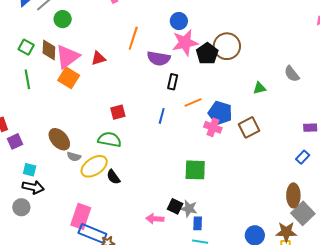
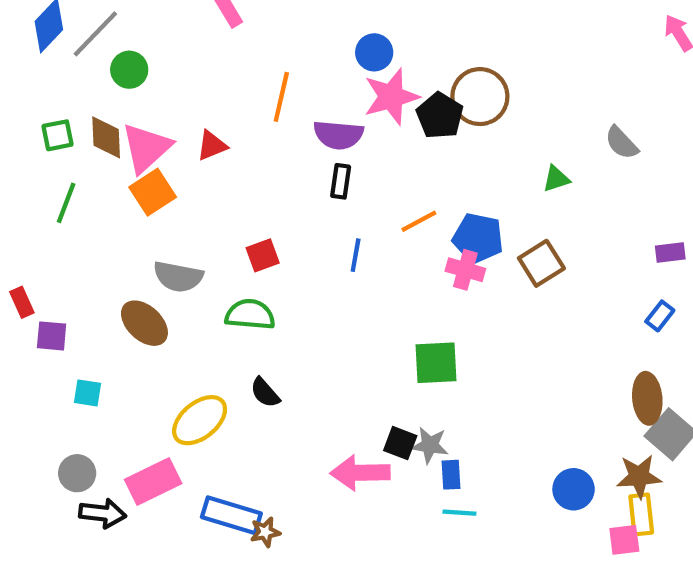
green square: (26, 47) -> (58, 135), turned -35
orange square: (69, 78) -> (153, 192), turned 30
green line: (27, 79) -> (66, 203), turned 36
black rectangle: (173, 82) -> (341, 181), moved
purple square: (15, 141) -> (52, 336), turned 35
gray semicircle: (74, 157) -> (178, 277), moved, size x1.6
yellow ellipse: (94, 166) -> (200, 420), moved
black arrow: (33, 187) -> (103, 513), moved
pink rectangle: (81, 216) -> (153, 482), moved, turned 50
pink arrow: (155, 219) -> (360, 473), size x1.5

